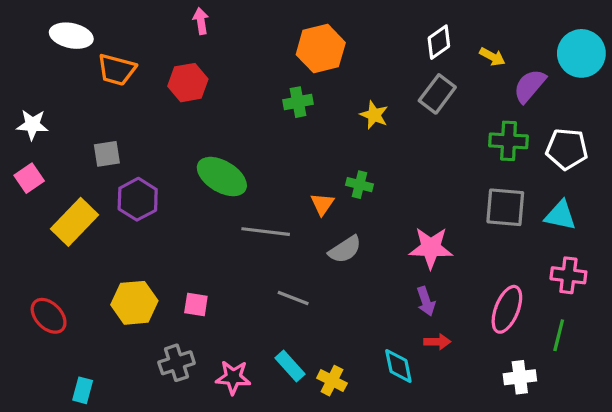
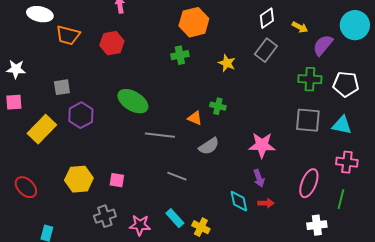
pink square: (29, 178) -> (14, 102), turned 30
orange triangle: (322, 204) -> (195, 118), turned -42
cyan diamond: (398, 366) -> (239, 201), moved

